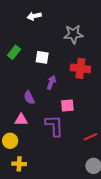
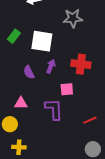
white square: (42, 57) -> (42, 41), size x1.6
red cross: (80, 68) -> (81, 64), moved
purple semicircle: (29, 98) -> (29, 72), moved

